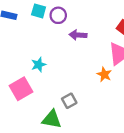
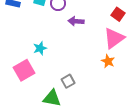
orange star: (104, 74) -> (108, 61), moved

